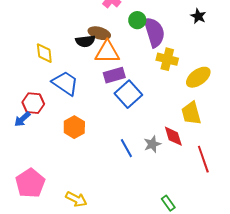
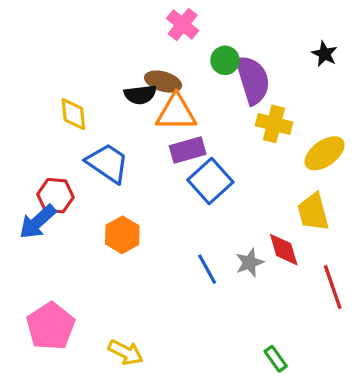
blue arrow: (22, 119) -> (38, 222), size x1.4

